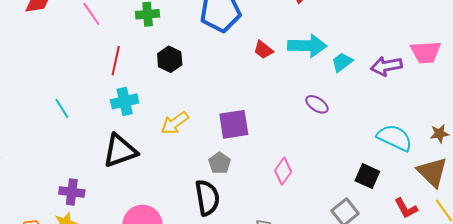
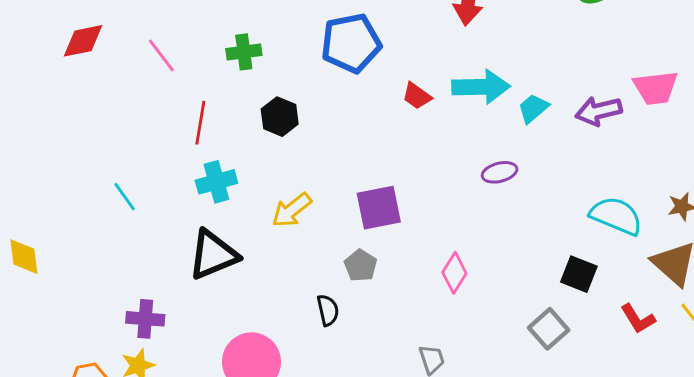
purple ellipse: (317, 104) -> (500, 172), turned -45
black semicircle: (207, 198) -> (328, 310), moved, size x0.6

